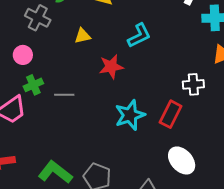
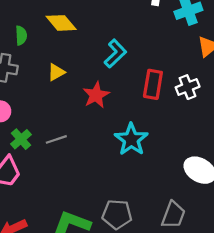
red rectangle: (171, 114) -> (153, 84), moved

